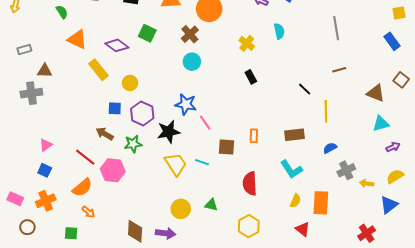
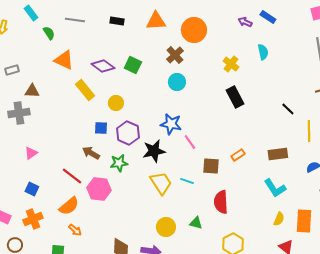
green square: (147, 33) -> (133, 65), moved
black rectangle: (251, 77) -> (235, 97), size x1.5
orange rectangle: (254, 136) -> (238, 155), turned 56
pink triangle: (46, 145) -> (31, 153), moved
red semicircle: (250, 183) -> (221, 202), moved

